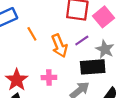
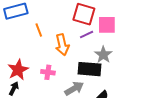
pink square: (104, 17) -> (107, 25), turned 30
purple line: (82, 40) -> (87, 35), moved

